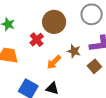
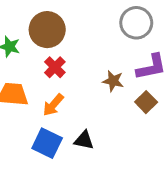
brown circle: (54, 22) -> (47, 30), moved
orange arrow: (54, 62) -> (53, 105), moved

